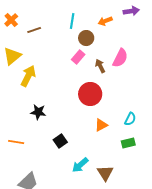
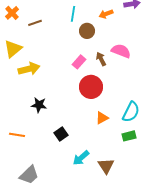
pink rectangle: (78, 57) -> (79, 62), moved
pink semicircle: (120, 58) -> (121, 51), turned -96
yellow arrow: (28, 76) -> (29, 69), turned 50
cyan semicircle: (130, 119) -> (131, 112), size x1.5

